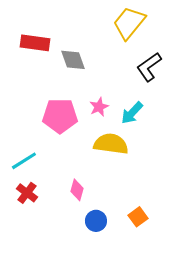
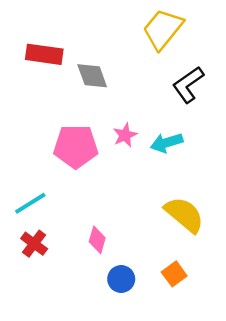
cyan arrow: (132, 113) -> (167, 143), turned 30
yellow semicircle: (111, 144) -> (184, 215), moved, turned 32

